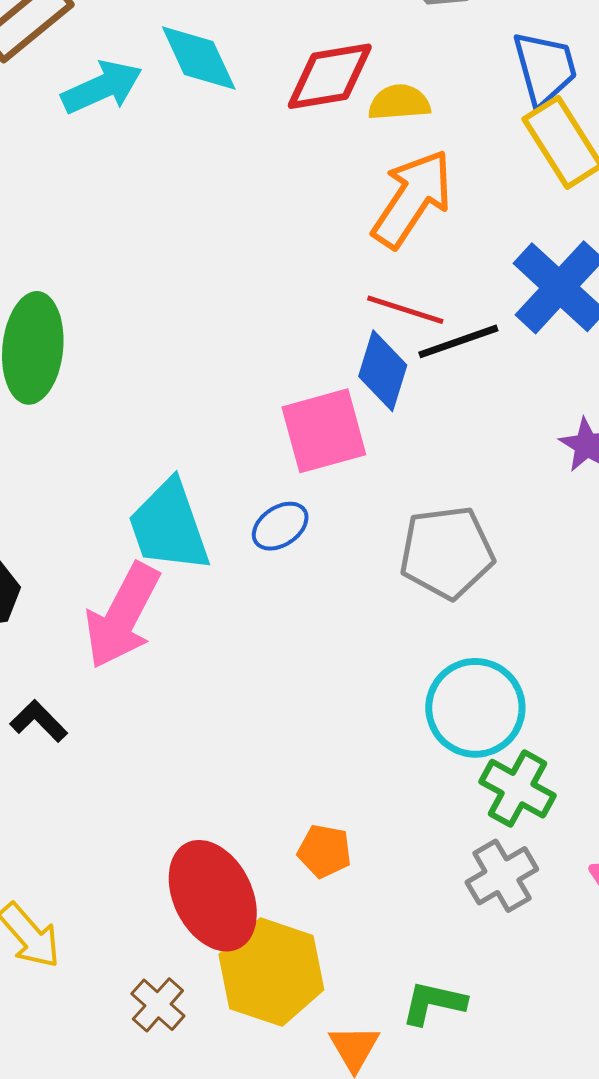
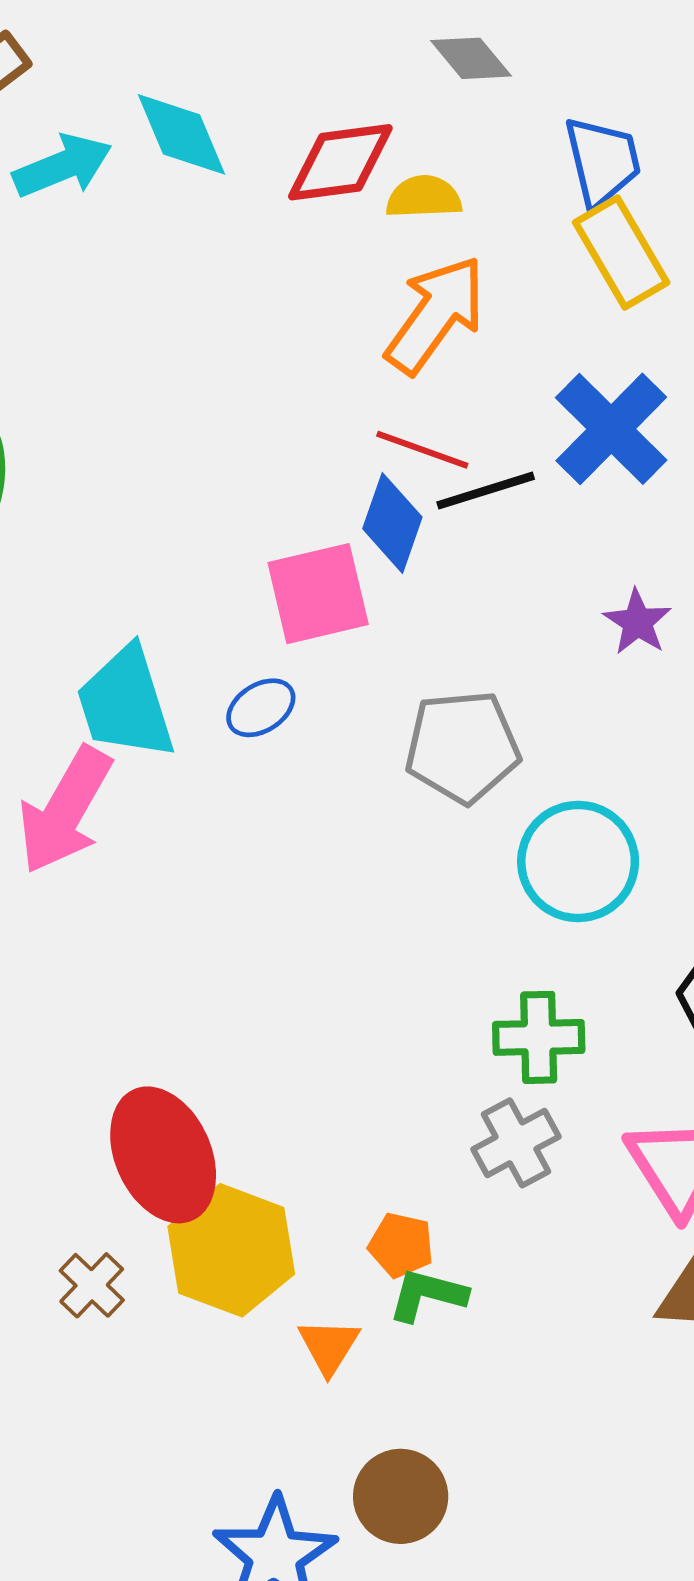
cyan circle: (475, 708) -> (578, 862), moved
green cross: (518, 789) -> (539, 1037), turned -32
orange pentagon: (325, 851) -> (401, 1245), moved

